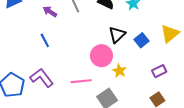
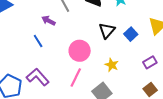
purple arrow: (50, 12) -> (48, 21), moved
pink circle: (101, 56) -> (80, 51), moved
pink line: (81, 81) -> (76, 78), turned -54

